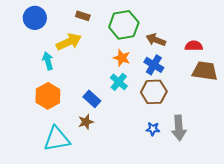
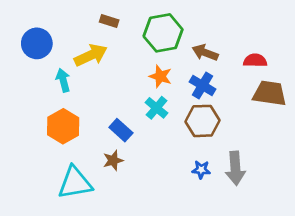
blue circle: (35, 18) -> (37, 43), moved

